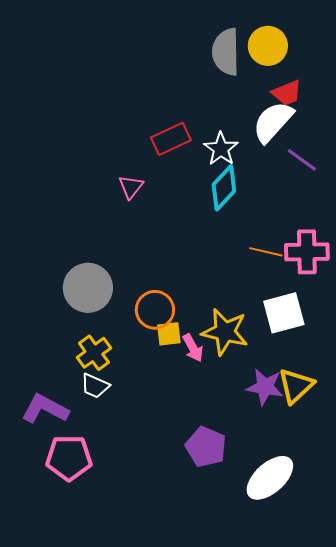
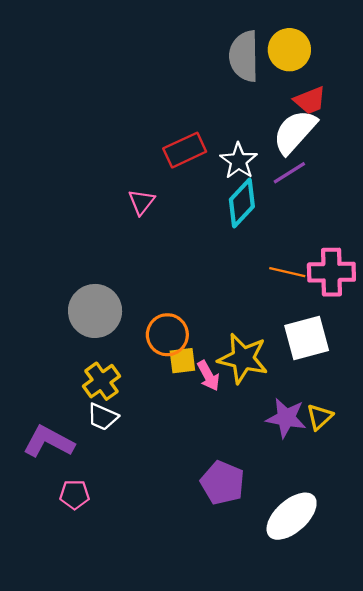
purple line: (302, 160) -> (289, 173), moved, turned -68
yellow triangle: (296, 386) -> (320, 417), size x0.7
pink pentagon: (69, 458) -> (75, 495), size x0.6

